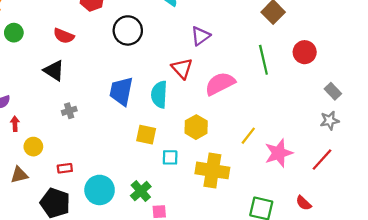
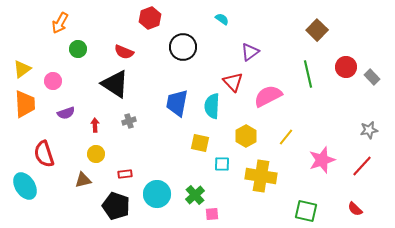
black triangle: (54, 71) -> (115, 84), size x1.4
gray rectangle: (333, 91) -> (372, 77), moved
red arrow: (15, 124) -> (95, 125), moved
yellow line: (248, 136) -> (286, 137), moved
red semicircle: (304, 203) -> (355, 209), moved

